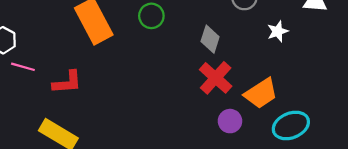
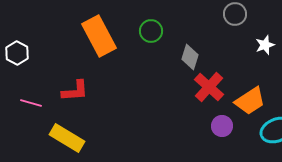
gray diamond: (210, 39) -> (190, 57), moved
pink line: (23, 67) -> (31, 103), moved

